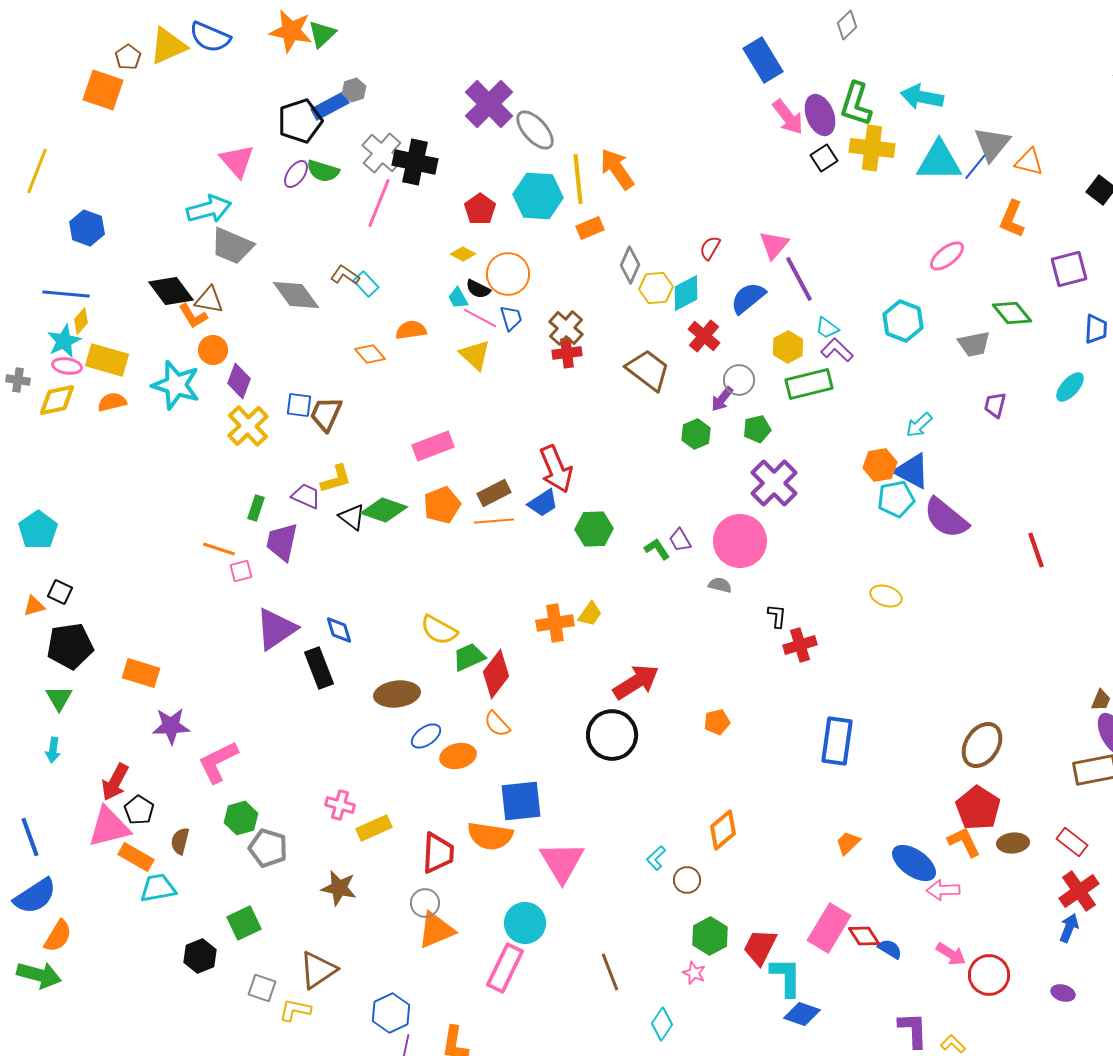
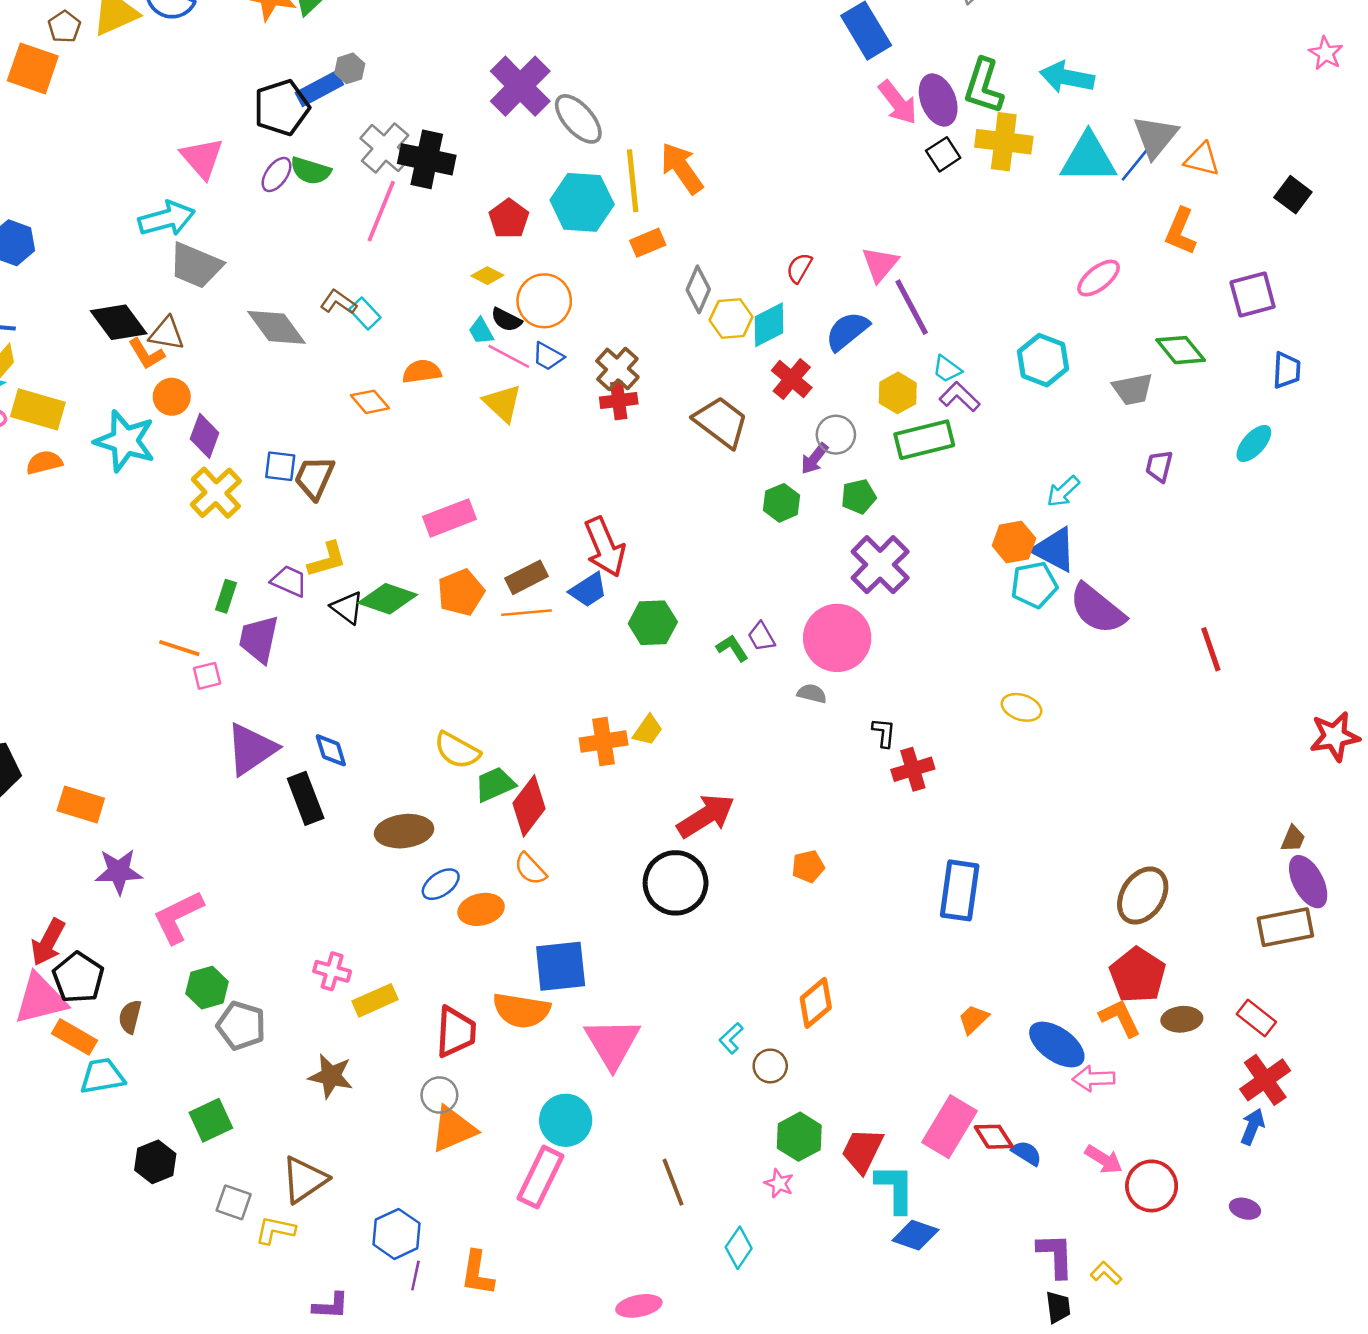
blue trapezoid: (511, 318) -> (548, 356), turned 136
black pentagon: (139, 810) -> (78, 978), size x1.4

